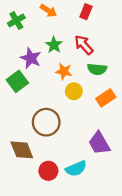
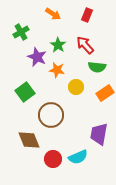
green cross: (16, 21) -> (21, 32), moved
orange star: (64, 71) -> (57, 70), moved
green square: (17, 81) -> (25, 92), moved
purple trapezoid: (99, 143) -> (99, 134), turned 40

